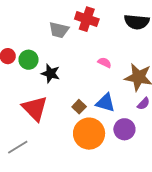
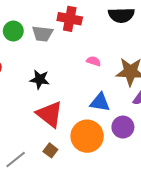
green circle: (29, 60) -> (13, 31), moved
brown square: (79, 107) -> (50, 150), moved
red triangle: (35, 108) -> (50, 114), moved

